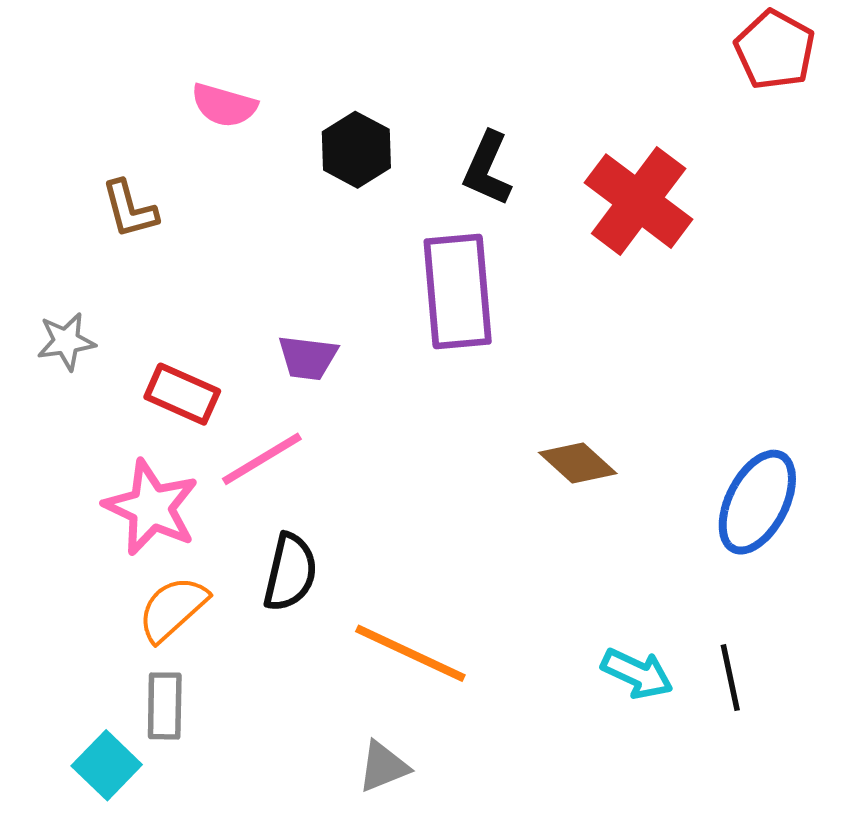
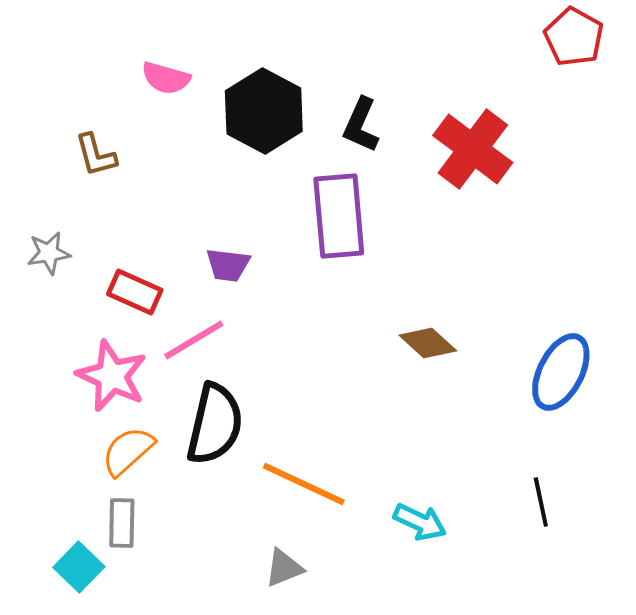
black hexagon: (356, 150) -> (264, 111), size x1.5
black semicircle: (290, 572) -> (215, 424), size x1.4
cyan arrow: (637, 674) -> (420, 522), moved

